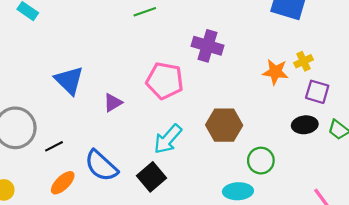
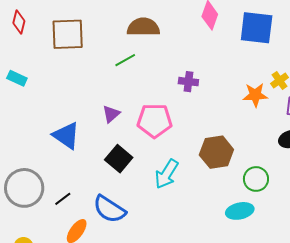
purple cross: (207, 46) -> (188, 82), size x0.7
purple triangle: (113, 103) -> (111, 114), moved
black square: (151, 177) -> (119, 159), moved

